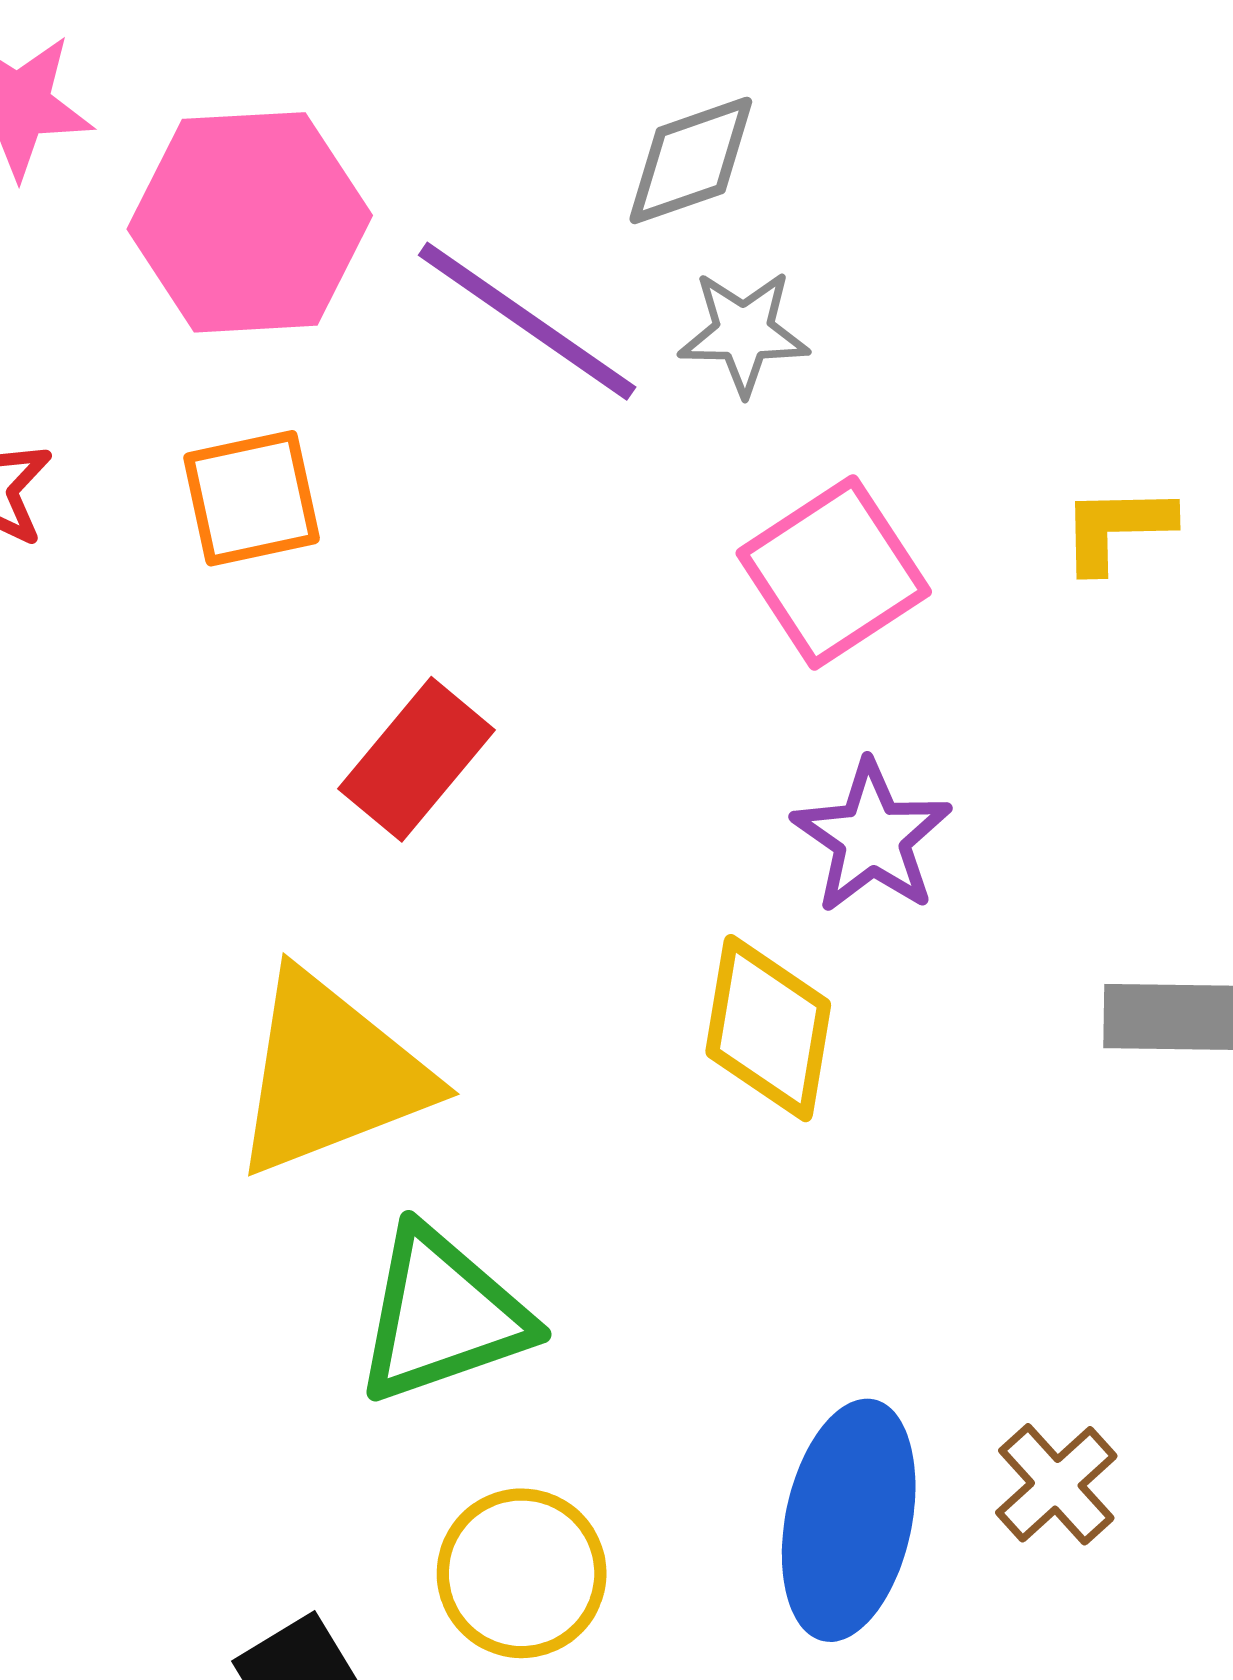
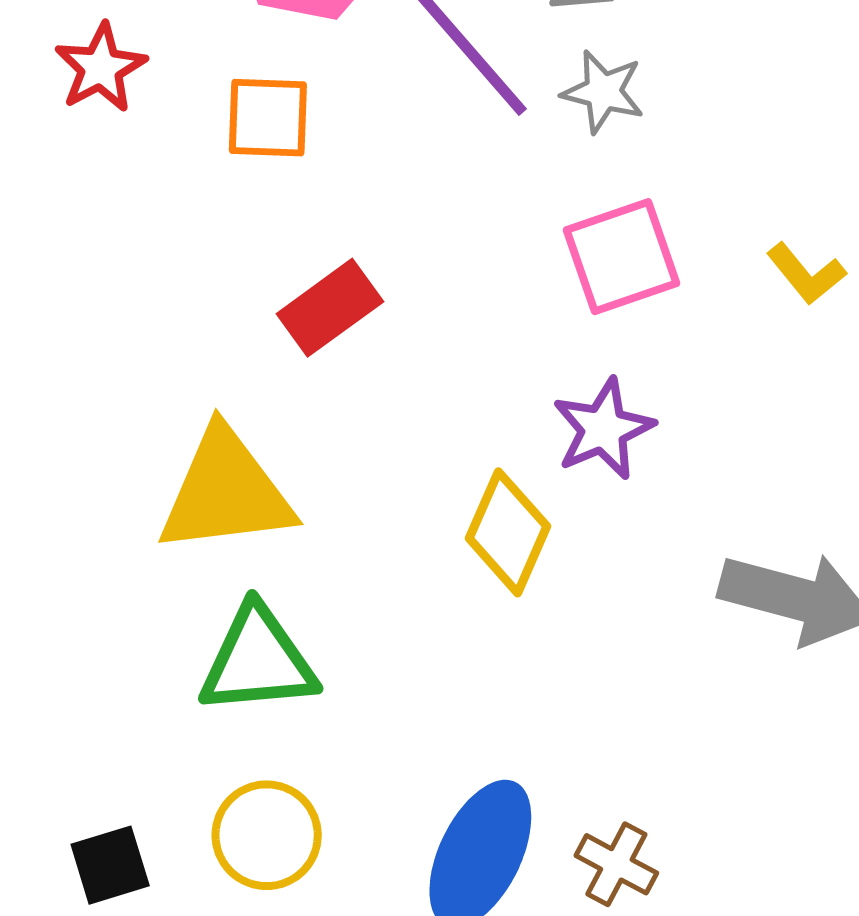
yellow L-shape: (1117, 528) -> (806, 274), turned -142
brown cross: (1056, 1484) -> (616, 864), turned -34

